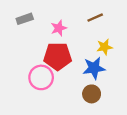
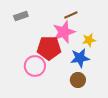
brown line: (95, 18) -> (71, 15), moved
pink star: (59, 28) -> (64, 32), moved, size x1.6

